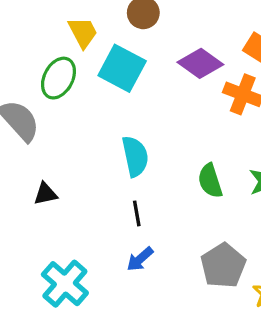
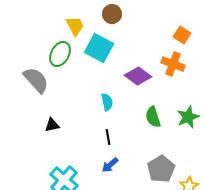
purple diamond: (200, 63) -> (138, 76), moved
cyan semicircle: (135, 156) -> (107, 102), size x0.7

